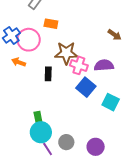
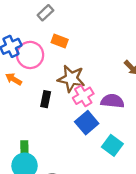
pink cross: (79, 65) -> (83, 96), turned 30

